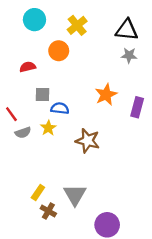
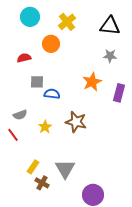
gray star: (129, 55) -> (110, 56), moved
red line: (11, 114) -> (13, 135), moved
yellow star: (48, 128) -> (45, 127), moved

